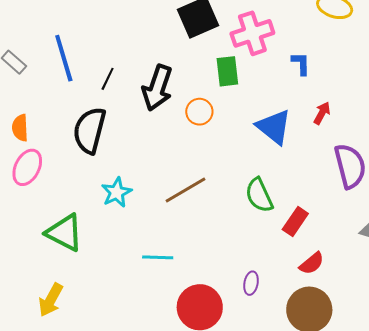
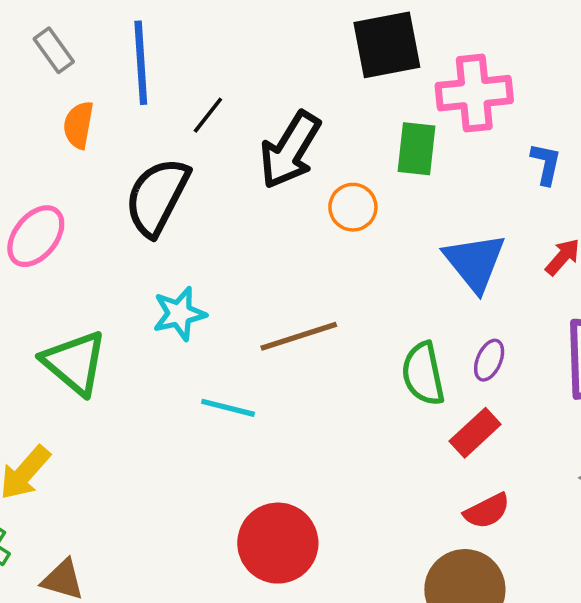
orange semicircle: (20, 128) -> (79, 125), moved
cyan line: (158, 257) -> (228, 408), moved
purple ellipse: (251, 283) -> (489, 360), moved

